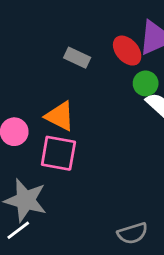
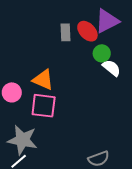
gray rectangle: (77, 58) -> (65, 32), moved, turned 66

